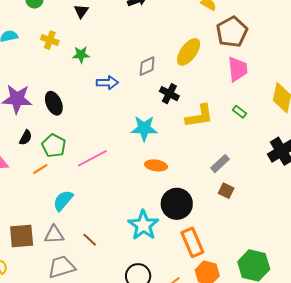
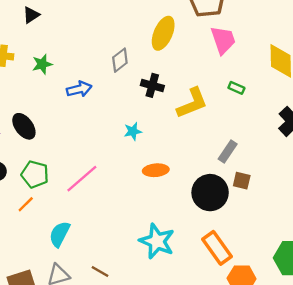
black triangle: (81, 11) -> (31, 15), turned 35
cyan star: (144, 128) -> (133, 131), size x0.6
black circle: (177, 204) -> (210, 193), moved

